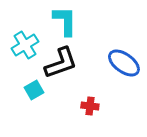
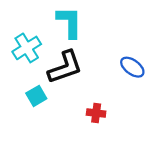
blue ellipse: (124, 63) -> (132, 67), size x0.7

